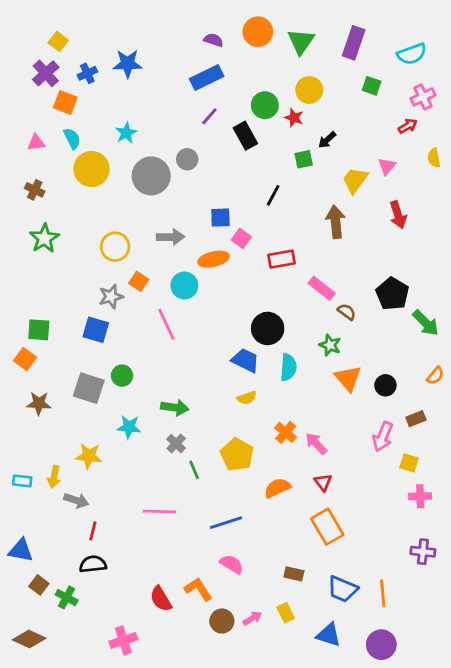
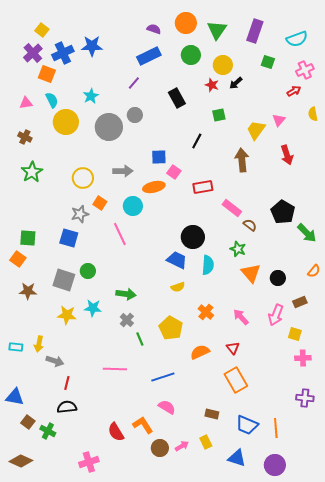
blue cross: (87, 73) -> (63, 53), size x1.5
green circle: (265, 105) -> (191, 55), moved
purple line: (209, 116) -> (134, 83), moved
black arrow: (327, 140) -> (236, 83), moved
pink arrow: (316, 444) -> (241, 317), moved
yellow star: (89, 456) -> (67, 315), moved

